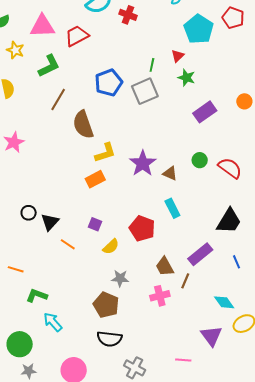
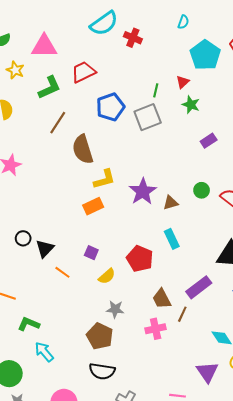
red trapezoid: (77, 36) -> (83, 72), moved
purple rectangle: (205, 112) -> (209, 141), size x0.7
brown triangle: (170, 173) -> (171, 203), turned -42

